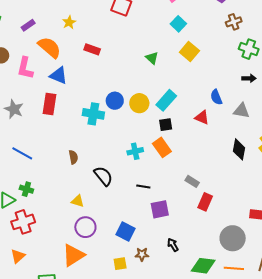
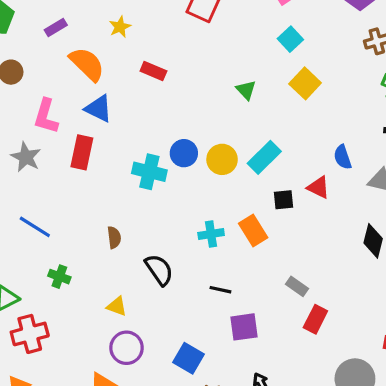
pink L-shape: (25, 68) -> (46, 116), moved
black square: (166, 125) -> (283, 200), moved
green cross: (26, 189) -> (59, 277), moved

